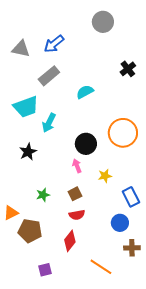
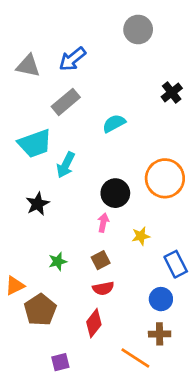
pink arrow: (77, 166) -> (103, 223), turned 32
brown pentagon: (30, 231) -> (40, 310), turned 30
brown cross: (132, 248) -> (160, 334), moved

